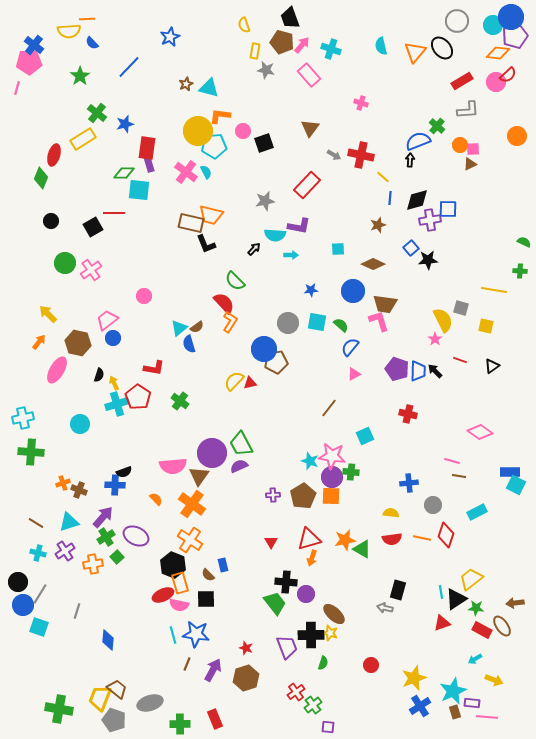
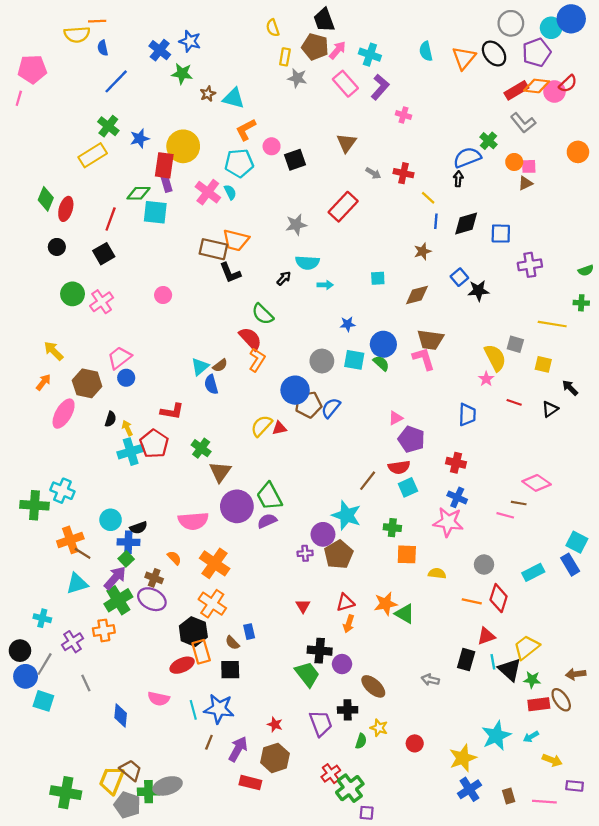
purple pentagon: (515, 36) -> (537, 52), moved
blue star: (170, 37) -> (190, 41), turned -30
blue semicircle: (92, 43) -> (103, 48), turned 32
blue cross: (34, 45) -> (160, 50), moved
orange diamond: (498, 53) -> (537, 86), moved
blue line: (129, 67) -> (116, 81), moved
green star: (80, 76) -> (182, 74), moved, turned -30
gray L-shape: (468, 110) -> (523, 123), turned 55
orange L-shape: (220, 116) -> (246, 130), turned -35
yellow circle: (198, 131) -> (183, 146), moved
red ellipse: (54, 155) -> (66, 209), moved
red cross: (361, 155) -> (403, 173), size x0.7
red line: (114, 213) -> (111, 219), moved, turned -70
purple cross: (430, 220) -> (530, 265), moved
purple L-shape: (299, 226) -> (380, 87), moved, turned -60
green semicircle: (524, 242) -> (586, 270), turned 136
brown diamond: (373, 264) -> (417, 295), turned -40
blue circle: (353, 291) -> (383, 344), moved
pink circle: (144, 296) -> (163, 295), moved
blue semicircle: (350, 347) -> (331, 408), moved
purple pentagon: (397, 369) -> (411, 439), moved
black arrow: (435, 371) -> (570, 388), moved
brown line: (329, 408) -> (368, 481), moved
cyan cross: (23, 418) -> (62, 491), moved, turned 35
cyan circle: (80, 424) -> (111, 520), moved
pink star: (332, 456) -> (448, 522), moved
cyan star: (310, 461) -> (346, 515), size x1.5
blue rectangle: (510, 472) -> (570, 565), moved, turned 60
brown triangle: (199, 476) -> (220, 472), moved
brown line: (459, 476) -> (519, 503), moved
purple circle: (332, 477) -> (323, 534), moved
orange cross: (63, 483) -> (70, 540), size x1.6
blue cross: (409, 483) -> (457, 497), moved, turned 30
brown cross: (79, 490) -> (154, 578), moved
orange square: (331, 496) -> (407, 554), moved
brown line: (36, 523) -> (83, 553), moved
green cross: (106, 537) -> (118, 600), size x1.4
red triangle: (309, 539) -> (345, 603), size x0.7
red semicircle: (392, 539) -> (399, 467), moved
purple cross: (65, 551) -> (73, 642), moved
green square: (117, 557) -> (126, 559), moved
black rectangle: (398, 590) -> (466, 660), moved
black triangle: (456, 599) -> (510, 670), turned -45
pink semicircle: (179, 605) -> (159, 699), moved
gray line: (77, 611) -> (86, 683), turned -42
red triangle: (442, 623) -> (486, 636), moved
red rectangle: (482, 630) -> (539, 704), turned -36
yellow star: (330, 633) -> (379, 728), moved
black cross: (311, 635) -> (348, 710), size x0.7
cyan star: (453, 691) -> (496, 736), moved
purple rectangle: (472, 703) -> (575, 786), moved
green cross: (313, 705) -> (350, 788), size x1.4
red rectangle: (215, 719) -> (250, 783), moved, turned -54
green cross: (180, 724) -> (149, 792), moved

